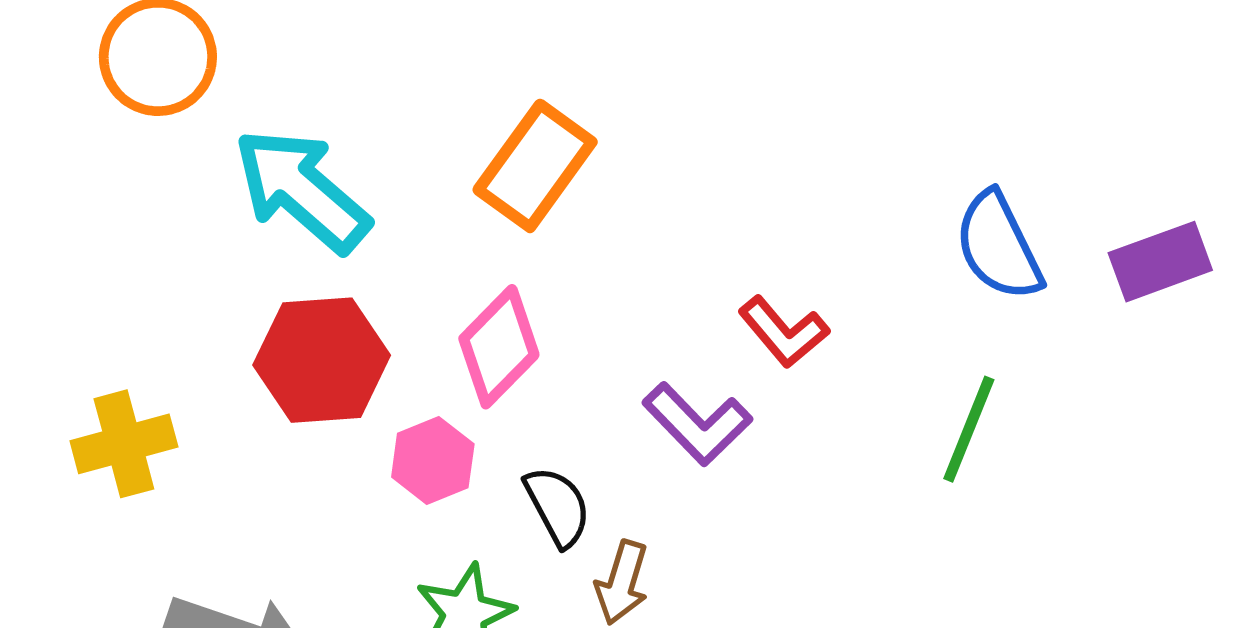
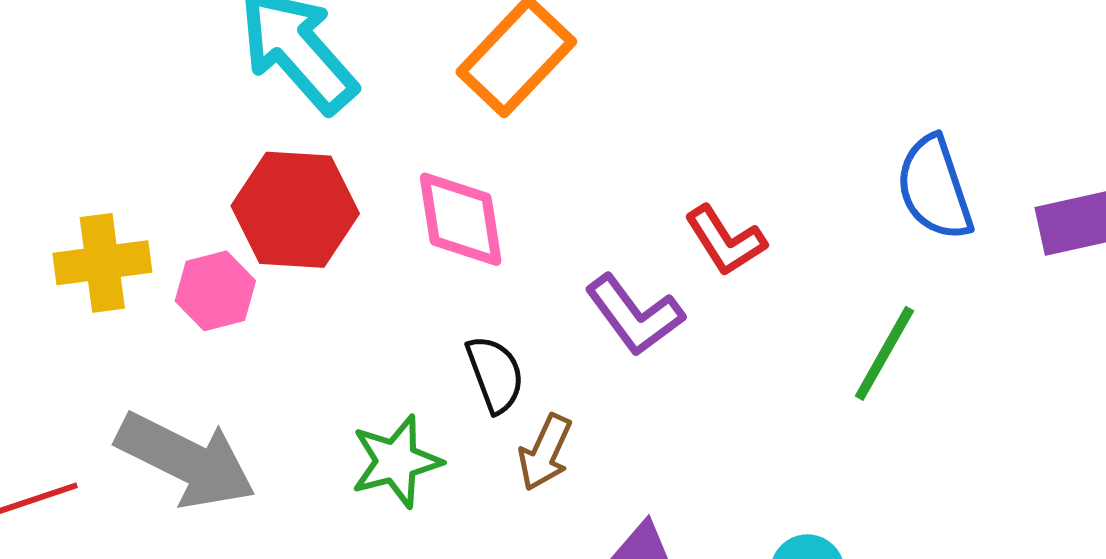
pink diamond: (499, 347) -> (461, 219), turned -61
pink hexagon: (433, 461) -> (215, 291), moved

